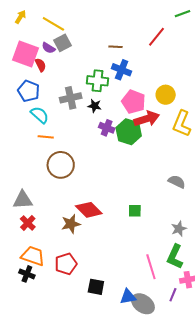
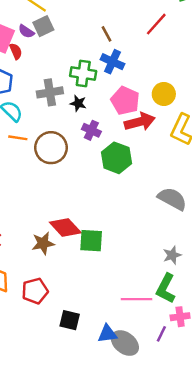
brown line: (116, 47) -> (107, 34), turned 56
green hexagon: (129, 132) -> (117, 158), moved
brown circle: (61, 165) -> (51, 148), moved
gray semicircle: (177, 182) -> (172, 199), size x1.4
green square: (135, 211) -> (91, 241), moved, size x1.5
pink line: (151, 267) -> (136, 299), turned -75

